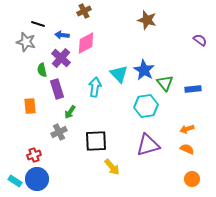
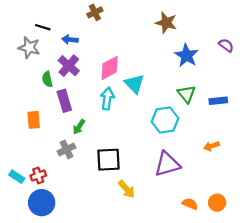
pink diamond: (86, 43) -> (110, 68), moved
blue star: (144, 70) -> (187, 55), moved
orange semicircle: (187, 149) -> (190, 204), moved
cyan rectangle: (15, 181) -> (17, 177), moved

